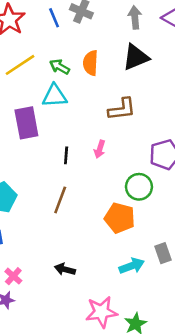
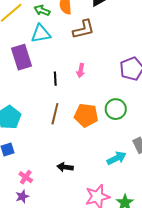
brown L-shape: (122, 109) -> (84, 29), moved
green circle: (139, 187) -> (116, 109), moved
orange pentagon: (120, 218) -> (86, 115), moved

